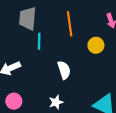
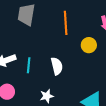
cyan line: (39, 41) -> (29, 65), moved

